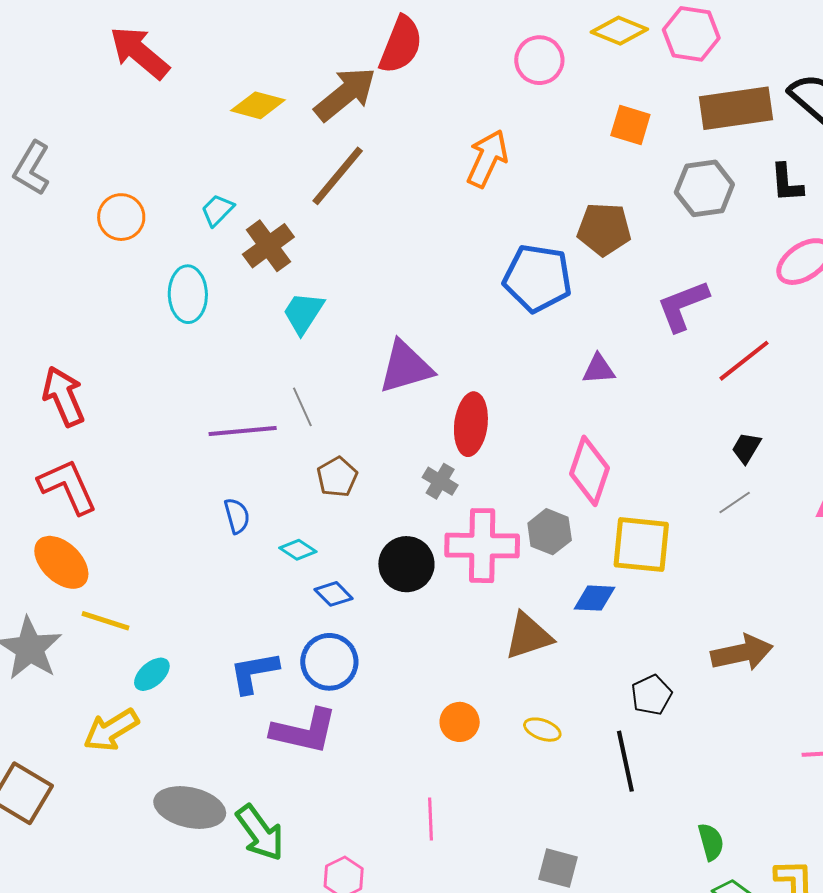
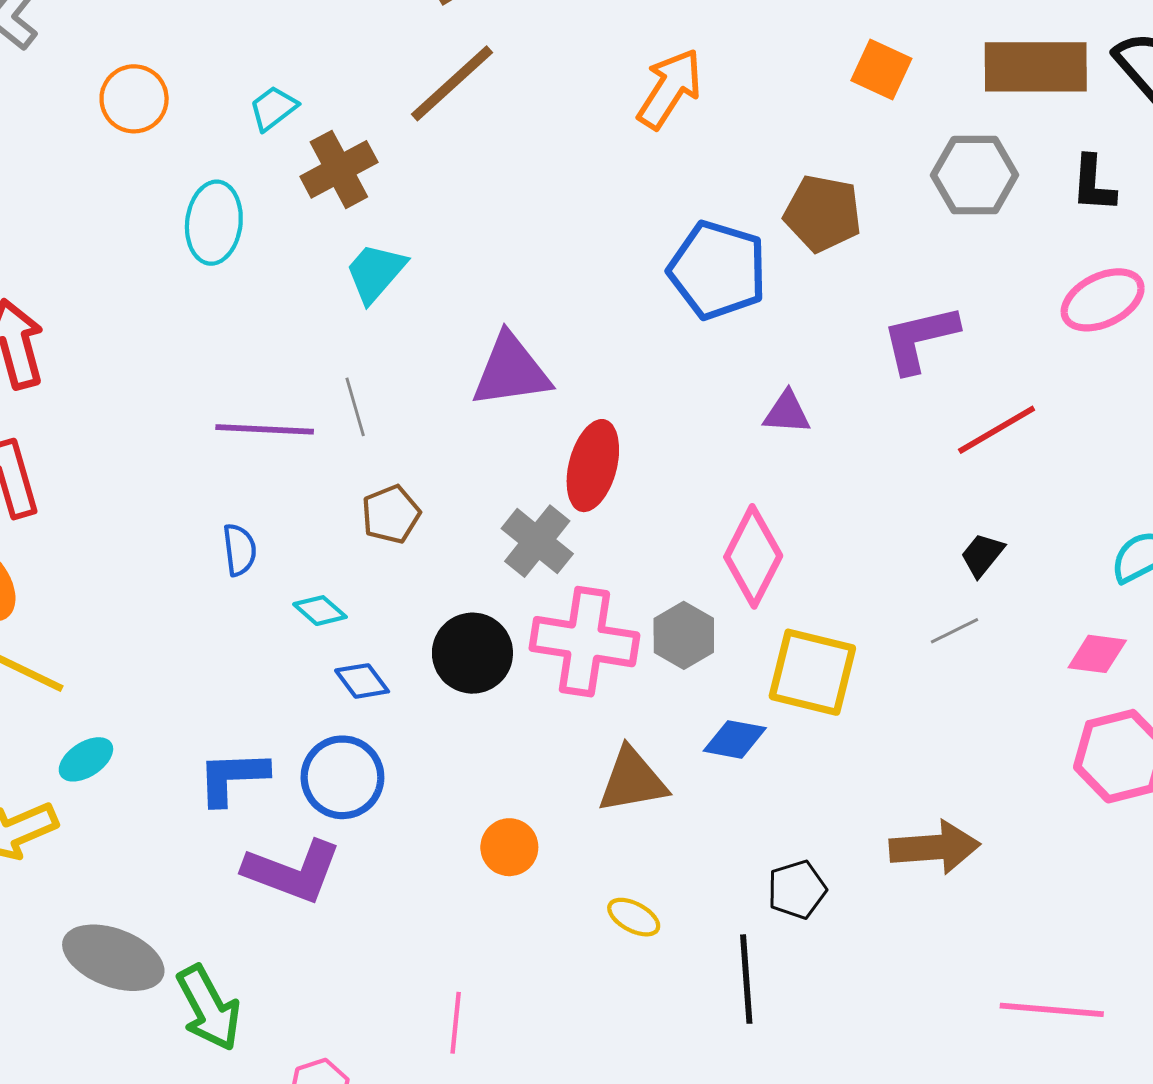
gray cross: (440, 481) -> (537, 541), size x1.4
orange circle: (460, 722) -> (509, 847), moved

